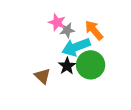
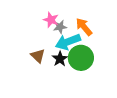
brown triangle: (42, 76) -> (38, 56), moved

